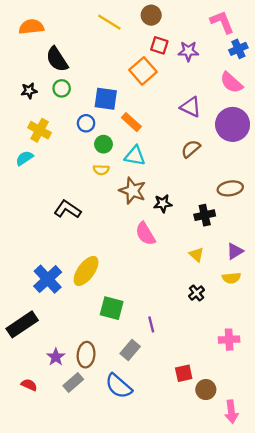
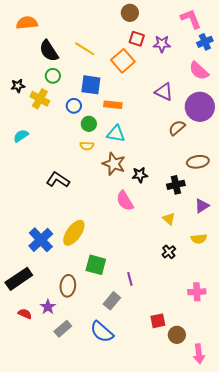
yellow line: (109, 22) -> (85, 49), moved
black star: (29, 91) -> (18, 86), moved
orange rectangle: (131, 122) -> (113, 105), turned -36
yellow cross: (40, 130) -> (40, 99), moved
brown semicircle: (191, 149) -> (177, 128), moved
purple triangle: (235, 251) -> (202, 206), moved
brown ellipse: (86, 355) -> (68, 286), moved
red semicircle: (29, 385) -> (25, 314), moved

